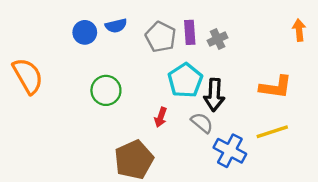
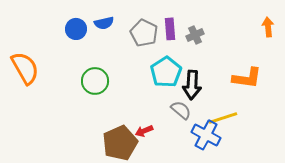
red arrow: (161, 117) -> (144, 131), moved, turned 48
yellow line: (272, 132) -> (223, 118), moved

